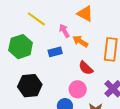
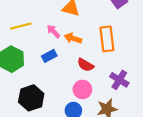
yellow line: (36, 19) -> (21, 26), turned -36

